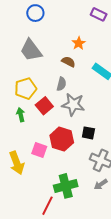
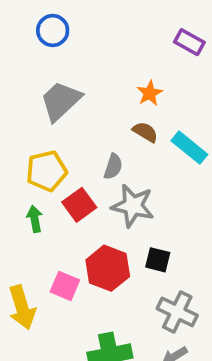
blue circle: (35, 13) -> (53, 31), moved
gray trapezoid: (31, 50) -> (61, 101), turned 80
brown semicircle: (68, 62) -> (145, 132), moved

